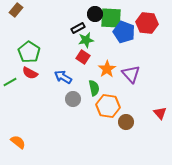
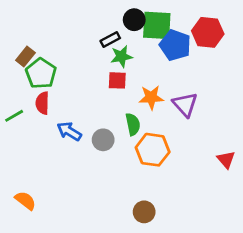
brown rectangle: (16, 10) -> (25, 56), moved
red square: (83, 57) -> (117, 80), turned -32
orange star: (107, 69) -> (151, 97), turned 30
red semicircle: (30, 73) -> (42, 103), turned 63
blue arrow: (63, 77) -> (69, 131), moved
brown circle: (126, 122) -> (144, 212), moved

